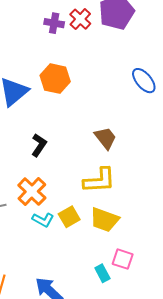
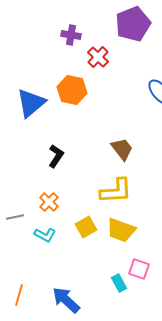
red cross: (80, 19) -> (98, 57), moved
orange cross: (32, 191) -> (49, 202), size x0.7
cyan L-shape: (43, 220) -> (45, 235), moved

